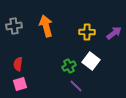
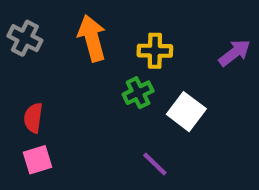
gray cross: (14, 26) -> (25, 38), turned 35
yellow cross: (87, 32) -> (155, 51), moved
green cross: (69, 66) -> (138, 93), moved

